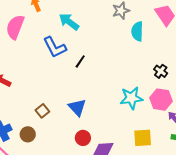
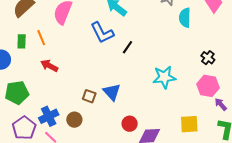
cyan star: (131, 98) -> (164, 77), moved
blue triangle: (77, 107) -> (112, 92), moved
brown square: (42, 111) -> (89, 96), turned -32

